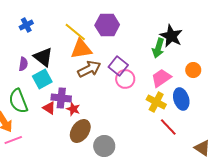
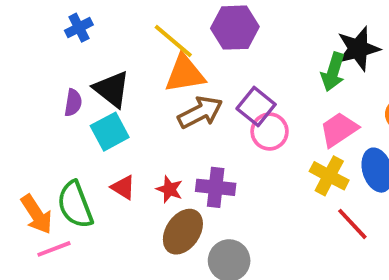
black star: (171, 36) -> (358, 49), turned 30
purple cross: (61, 98) -> (216, 187), moved
green semicircle: (18, 101) -> (75, 205), moved

